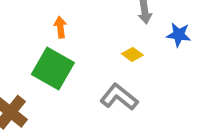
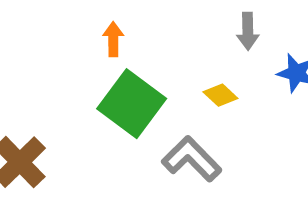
green square: (53, 69) -> (132, 104), moved

